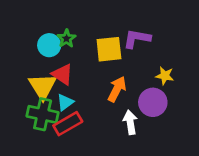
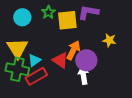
green star: (66, 39) -> (48, 12), moved
red triangle: (62, 74) -> (60, 60), moved
purple circle: (153, 102) -> (86, 60), moved

